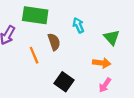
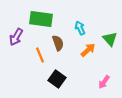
orange arrow: (102, 63) -> (88, 50), moved, turned -49
black square: (64, 82) -> (57, 79), moved

